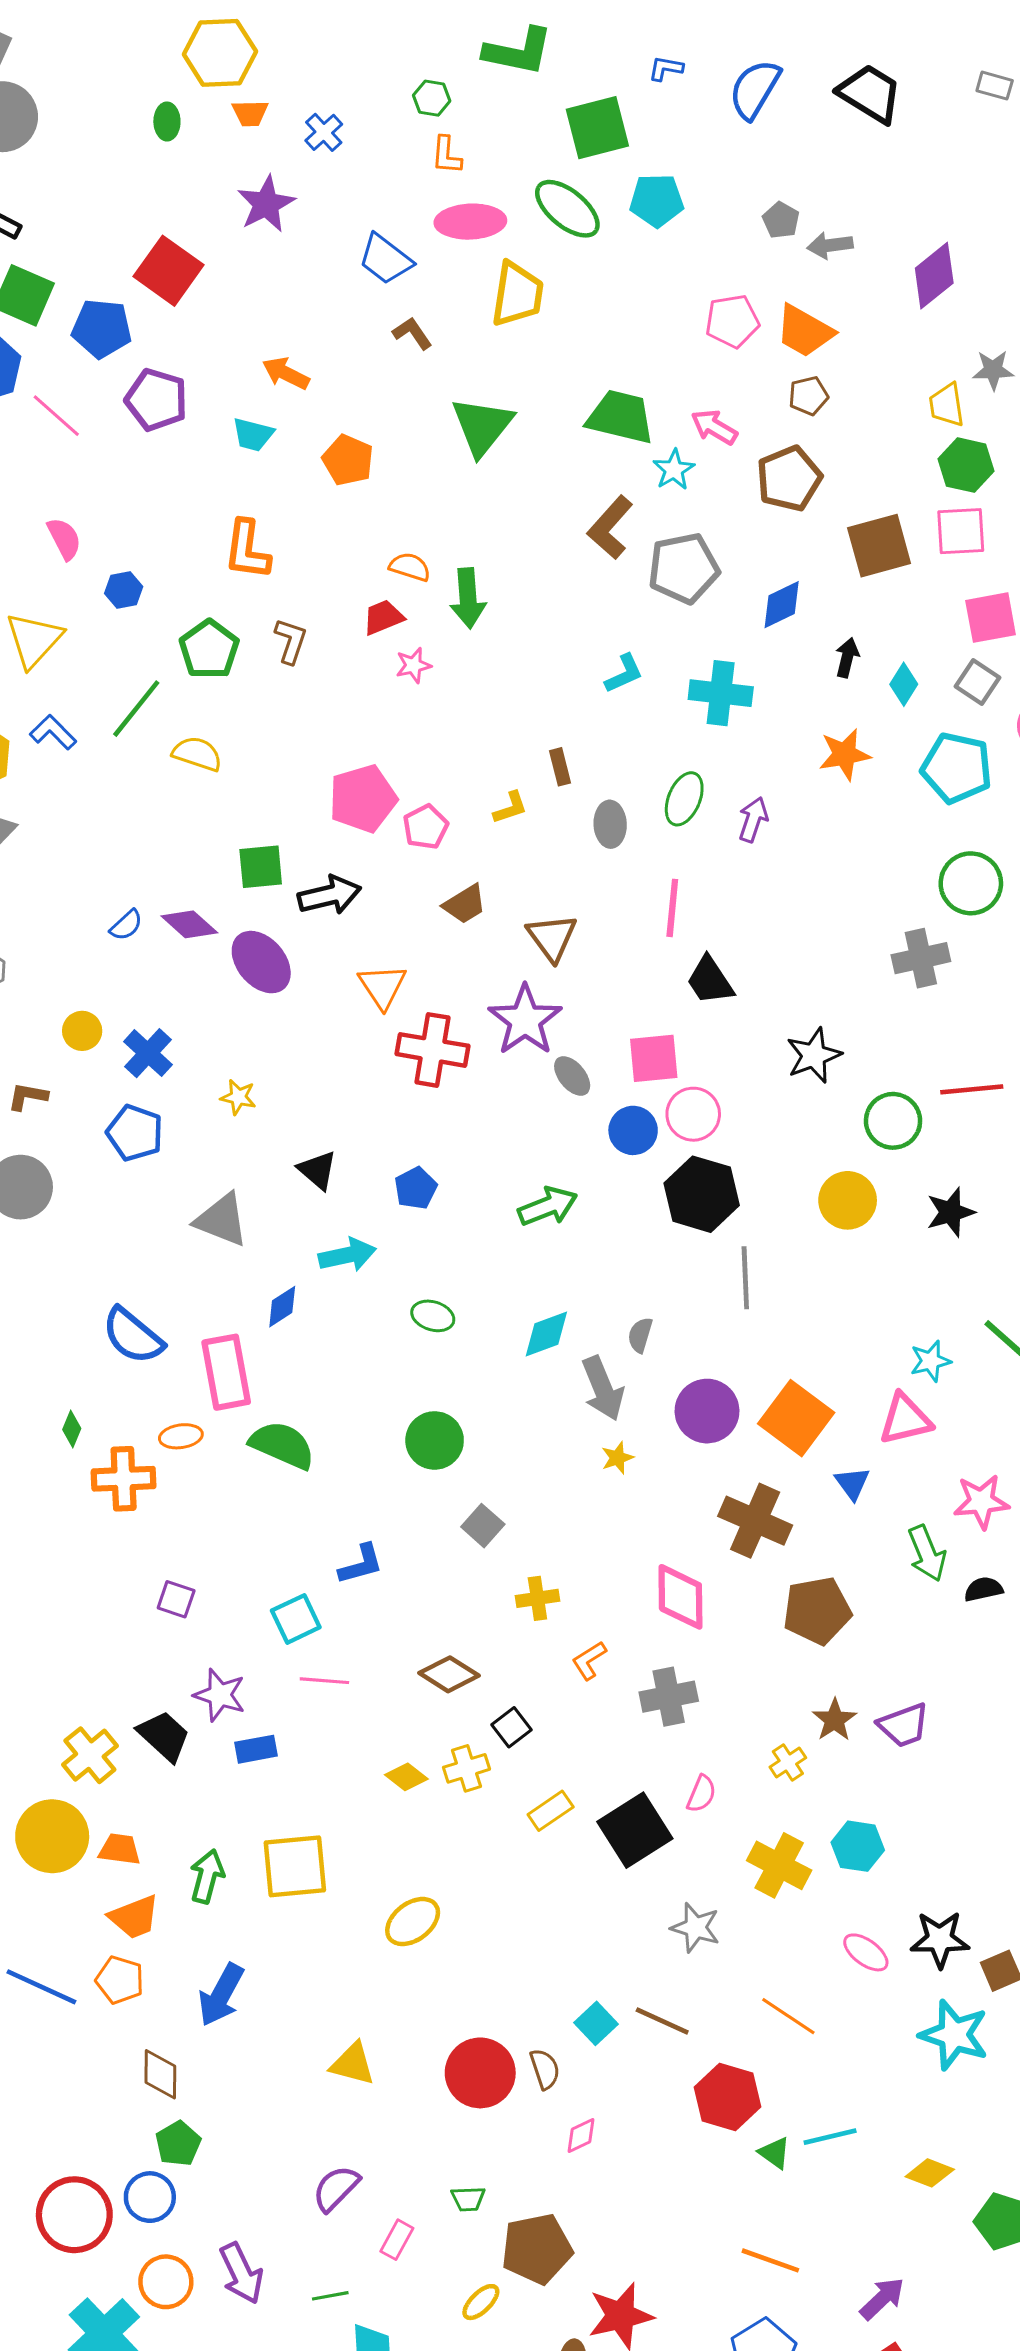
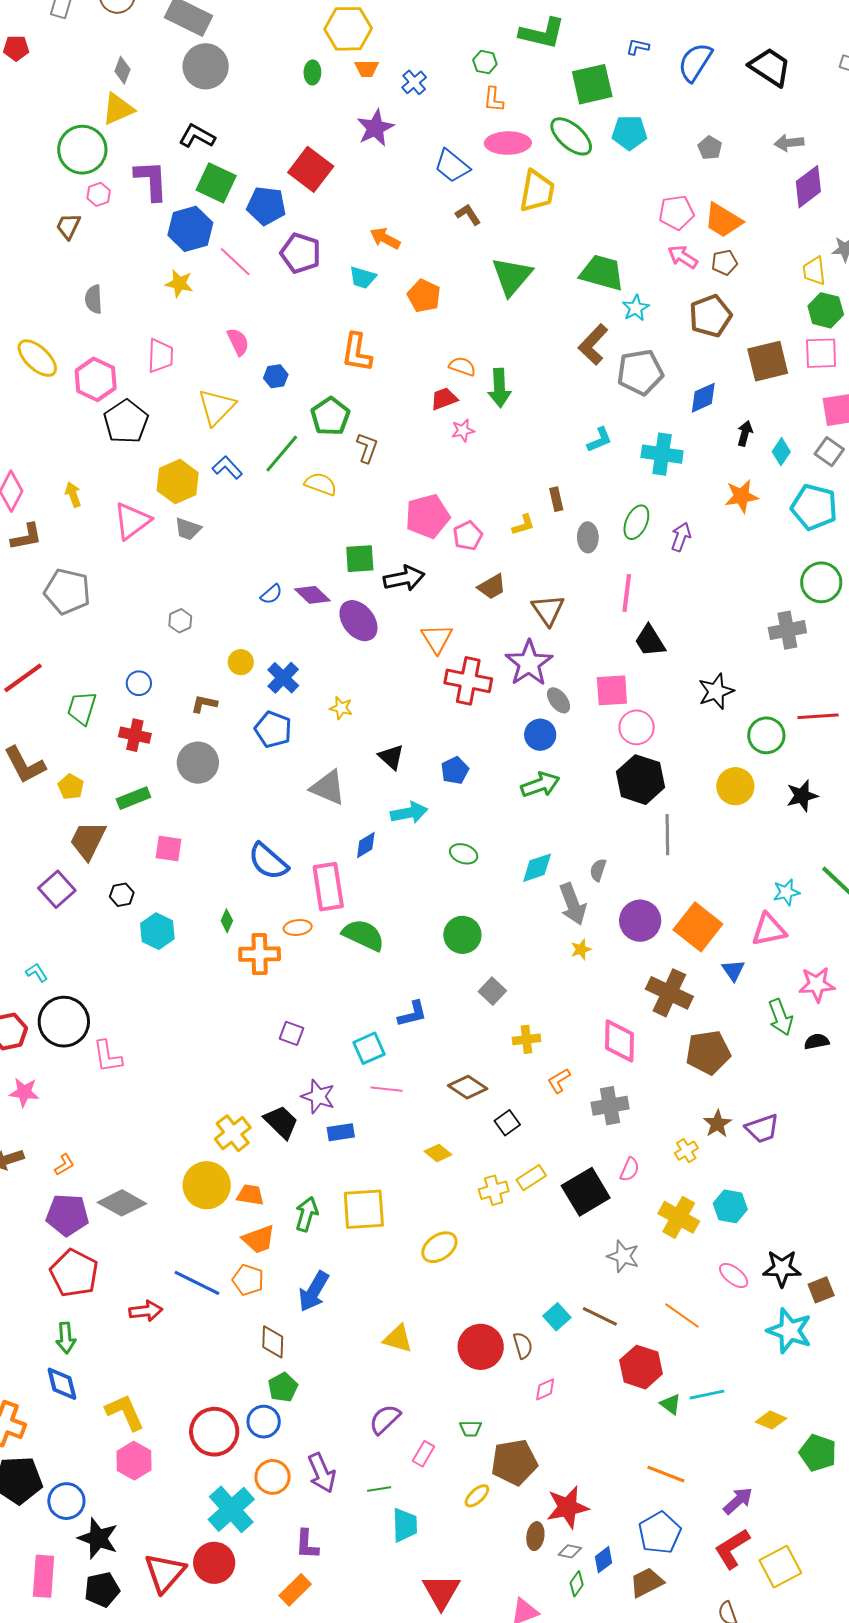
gray arrow: (830, 245) -> (789, 143), moved
pink arrow: (714, 427) -> (683, 257), moved
brown L-shape: (291, 641) -> (367, 448), moved
blue circle: (633, 1130) -> (540, 735), moved
yellow cross: (466, 1768) -> (494, 1190), moved

